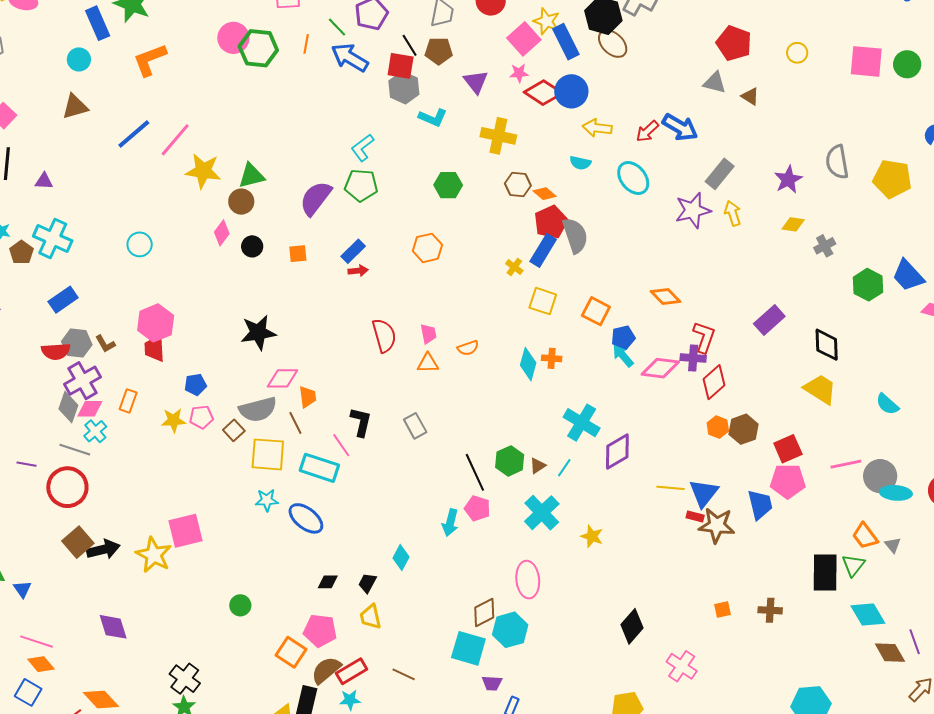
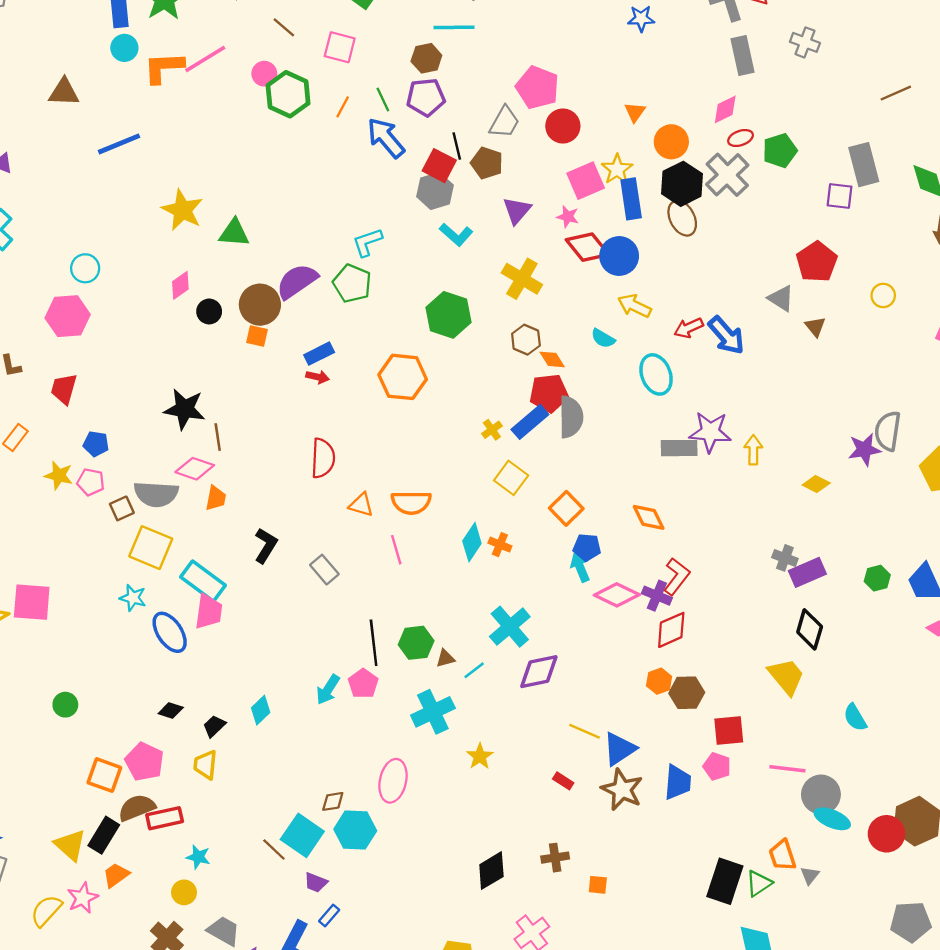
pink circle: (233, 38) -> (264, 74), size x0.7
cyan circle: (79, 59) -> (124, 48), moved
pink line: (175, 140) -> (205, 59), moved
gray rectangle: (720, 174) -> (679, 448), moved, turned 32
purple star: (788, 180) -> (865, 450), moved
green hexagon: (448, 185) -> (449, 315), size x1.4
brown circle: (241, 202) -> (260, 305), moved, size x1.4
gray cross: (825, 246) -> (785, 558), moved, turned 30
orange hexagon: (427, 248) -> (403, 377), size x1.4
green hexagon: (868, 285) -> (877, 578), size x0.7
purple rectangle: (769, 320) -> (807, 572), moved
pink hexagon: (156, 323) -> (68, 316), moved
pink trapezoid: (428, 334) -> (209, 612), moved, size x1.5
orange semicircle: (468, 348) -> (411, 503), size x1.6
brown line: (295, 423) -> (218, 437), moved
gray rectangle: (415, 426) -> (324, 570), turned -30
pink line: (341, 445) -> (396, 550), moved
pink pentagon: (788, 481) -> (717, 766), size x0.7
red rectangle: (695, 517) -> (563, 781), moved
brown cross: (770, 610) -> (555, 858), moved, turned -30
brown diamond: (484, 613) -> (333, 801), size x0.7
orange square: (291, 652) -> (104, 775), turned -32
brown line: (404, 674) -> (274, 850), moved
cyan star: (350, 700) -> (198, 857), moved

